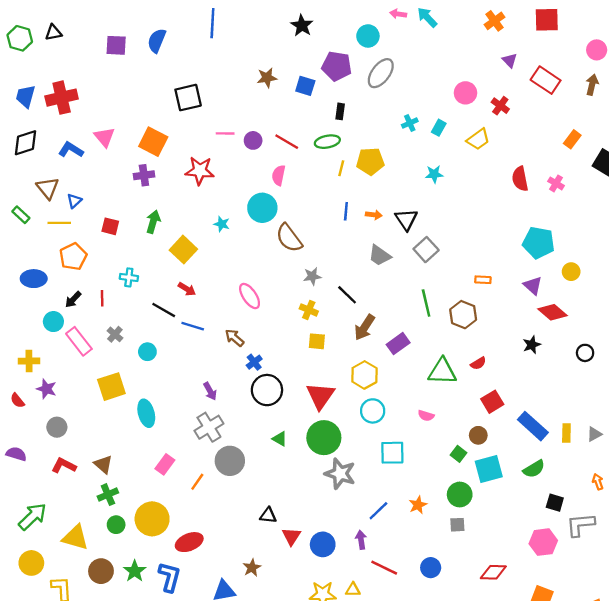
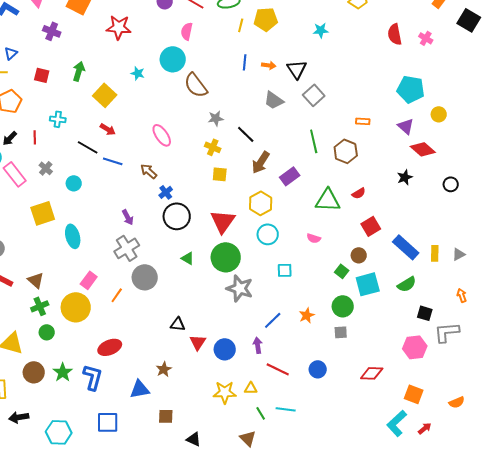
purple cross: (144, 175) -> (52, 31), moved, turned 30
cyan square: (392, 453) -> (285, 270), size x0.7
yellow circle: (152, 519) -> (76, 307), moved

